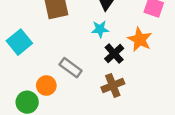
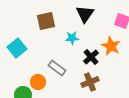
cyan star: (100, 29) -> (72, 38), moved

